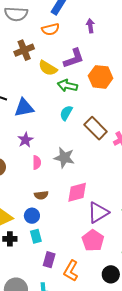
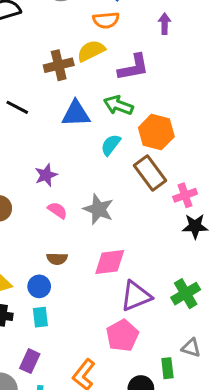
brown cross: (24, 50) -> (59, 65), moved
yellow semicircle: (48, 68) -> (91, 51), moved, turned 114
orange hexagon: (101, 77) -> (156, 132), moved
blue triangle: (24, 108) -> (76, 114), moved
pink semicircle: (37, 163) -> (57, 210), turned -64
purple rectangle: (49, 260) -> (30, 361), moved

